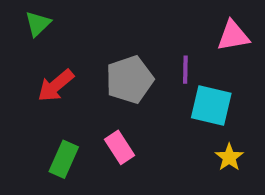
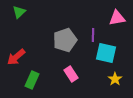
red arrow: (56, 86) -> (16, 57), moved
pink rectangle: (120, 147) -> (71, 74), moved

